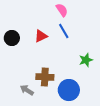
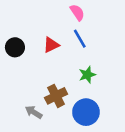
green star: (86, 60) -> (87, 75), moved
brown cross: (45, 77) -> (56, 96), turned -30

